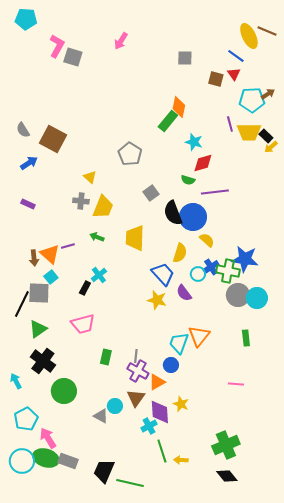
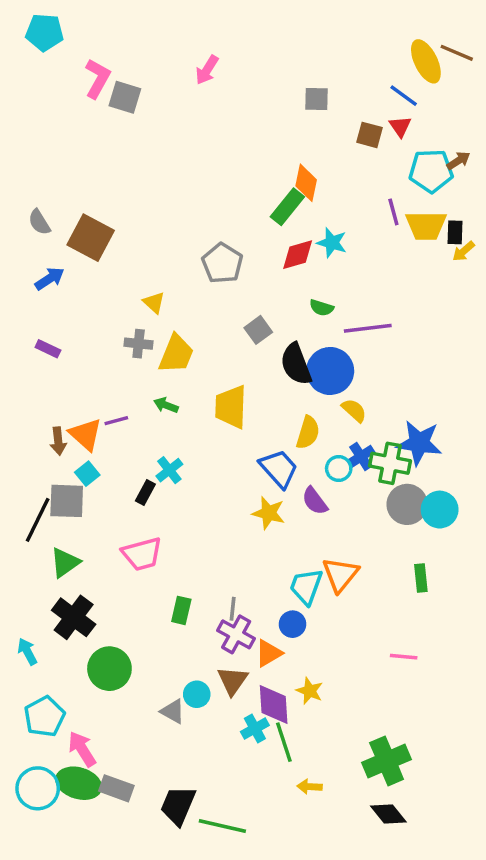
black rectangle: (266, 136) -> (455, 232), turned 48
red diamond: (203, 163) -> (298, 255), moved
green line: (162, 451) -> (284, 742), moved

